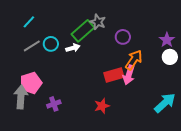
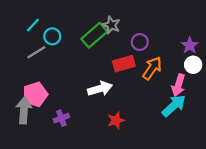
cyan circle: (51, 44) -> (52, 36), moved
white arrow: (73, 48) -> (100, 89), moved, size x1.5
red rectangle: (114, 75) -> (124, 64), moved
pink arrow: (129, 75) -> (178, 85), moved
cyan arrow: (165, 103) -> (174, 106), moved

